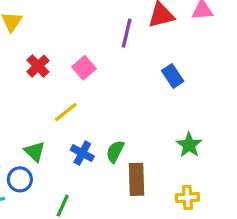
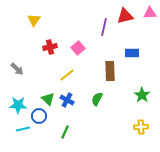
red cross: (38, 66) -> (50, 47), turned 32
blue rectangle: (173, 76) -> (132, 53), turned -56
blue cross: (82, 153) -> (67, 100), moved
brown rectangle: (137, 179) -> (110, 71), moved

